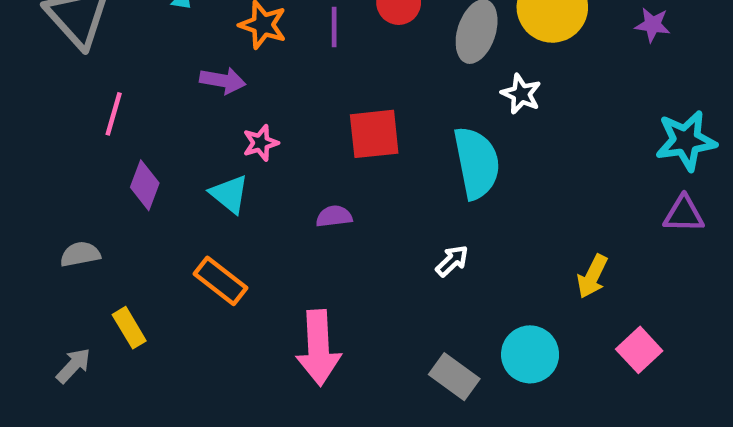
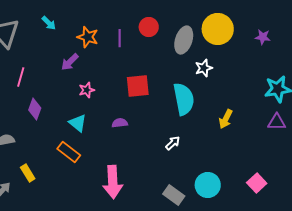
purple arrow: (223, 80) -> (70, 62), turned 126
white star: (521, 94) -> (204, 68), turned 30
cyan triangle: (229, 194) -> (78, 123), moved
yellow arrow: (592, 276) -> (226, 119), moved

